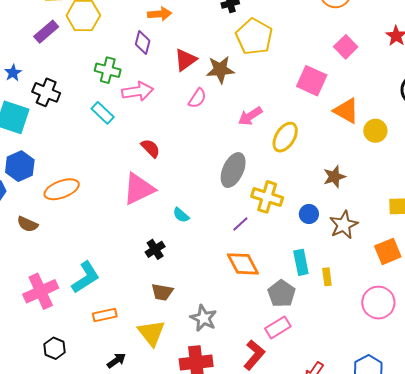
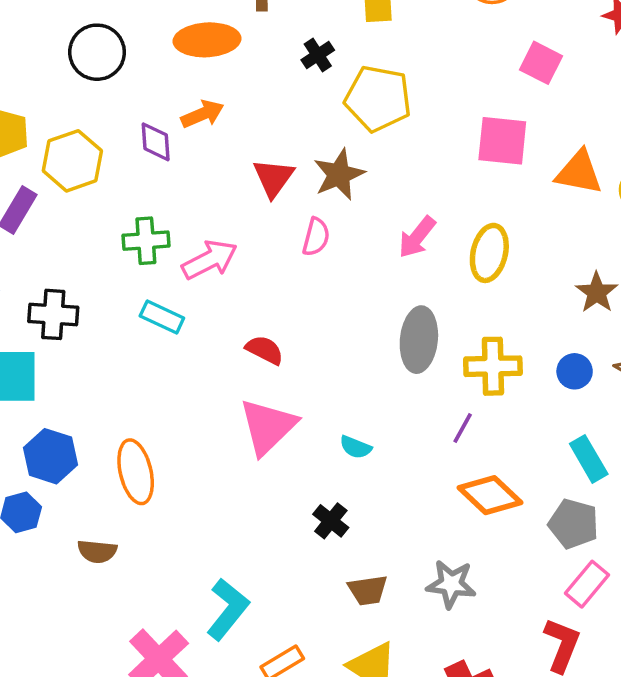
purple diamond: (143, 43) -> (156, 142), moved
orange ellipse: (62, 189) -> (136, 472), turned -64
gray star: (203, 318) -> (451, 584), moved

